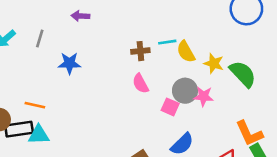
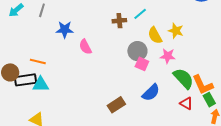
cyan line: (167, 42) -> (140, 14), turned -32
yellow semicircle: (186, 52) -> (155, 35), moved
green semicircle: (243, 74) -> (183, 78), moved
pink semicircle: (141, 84) -> (85, 47), moved
gray circle: (185, 91) -> (137, 51), moved

